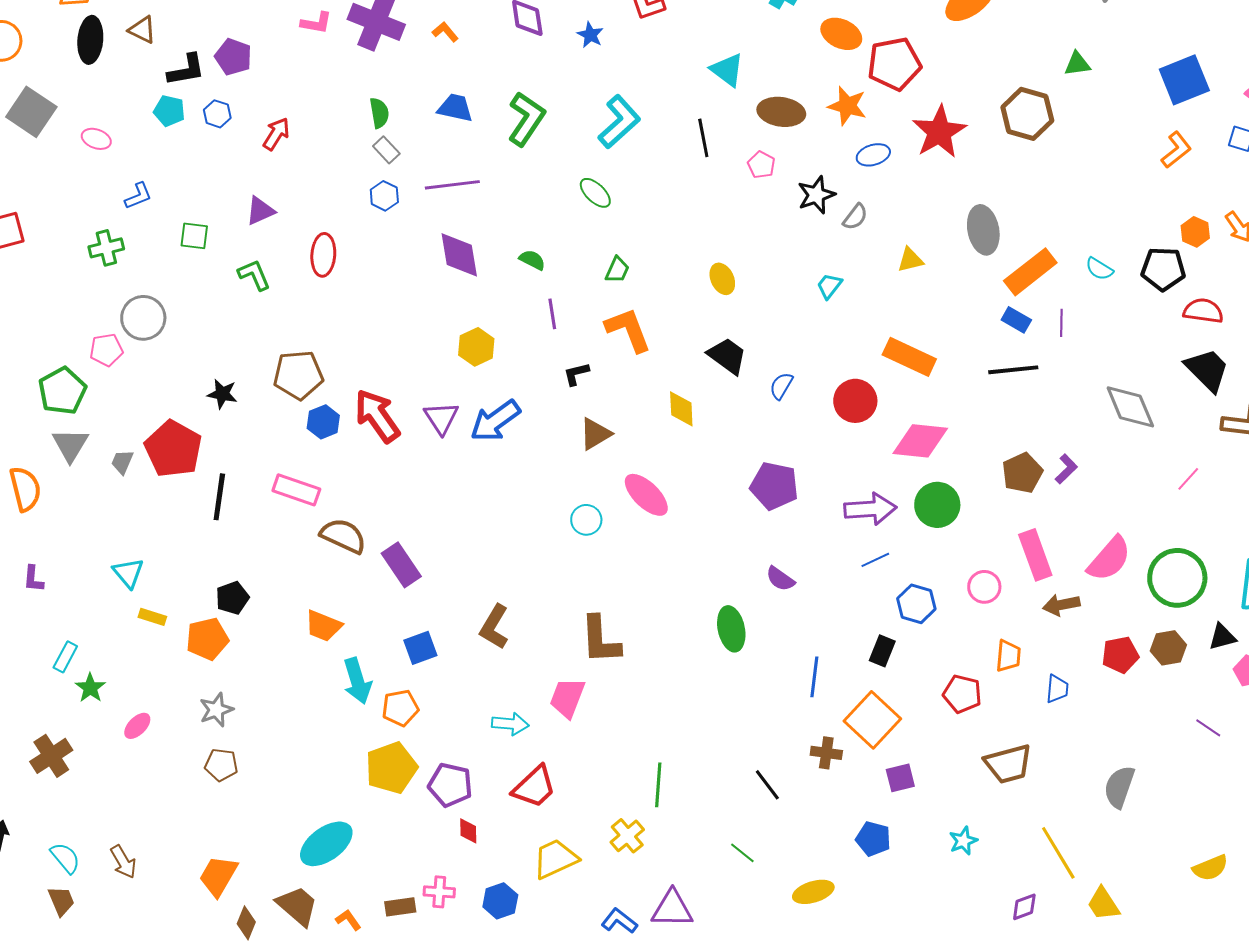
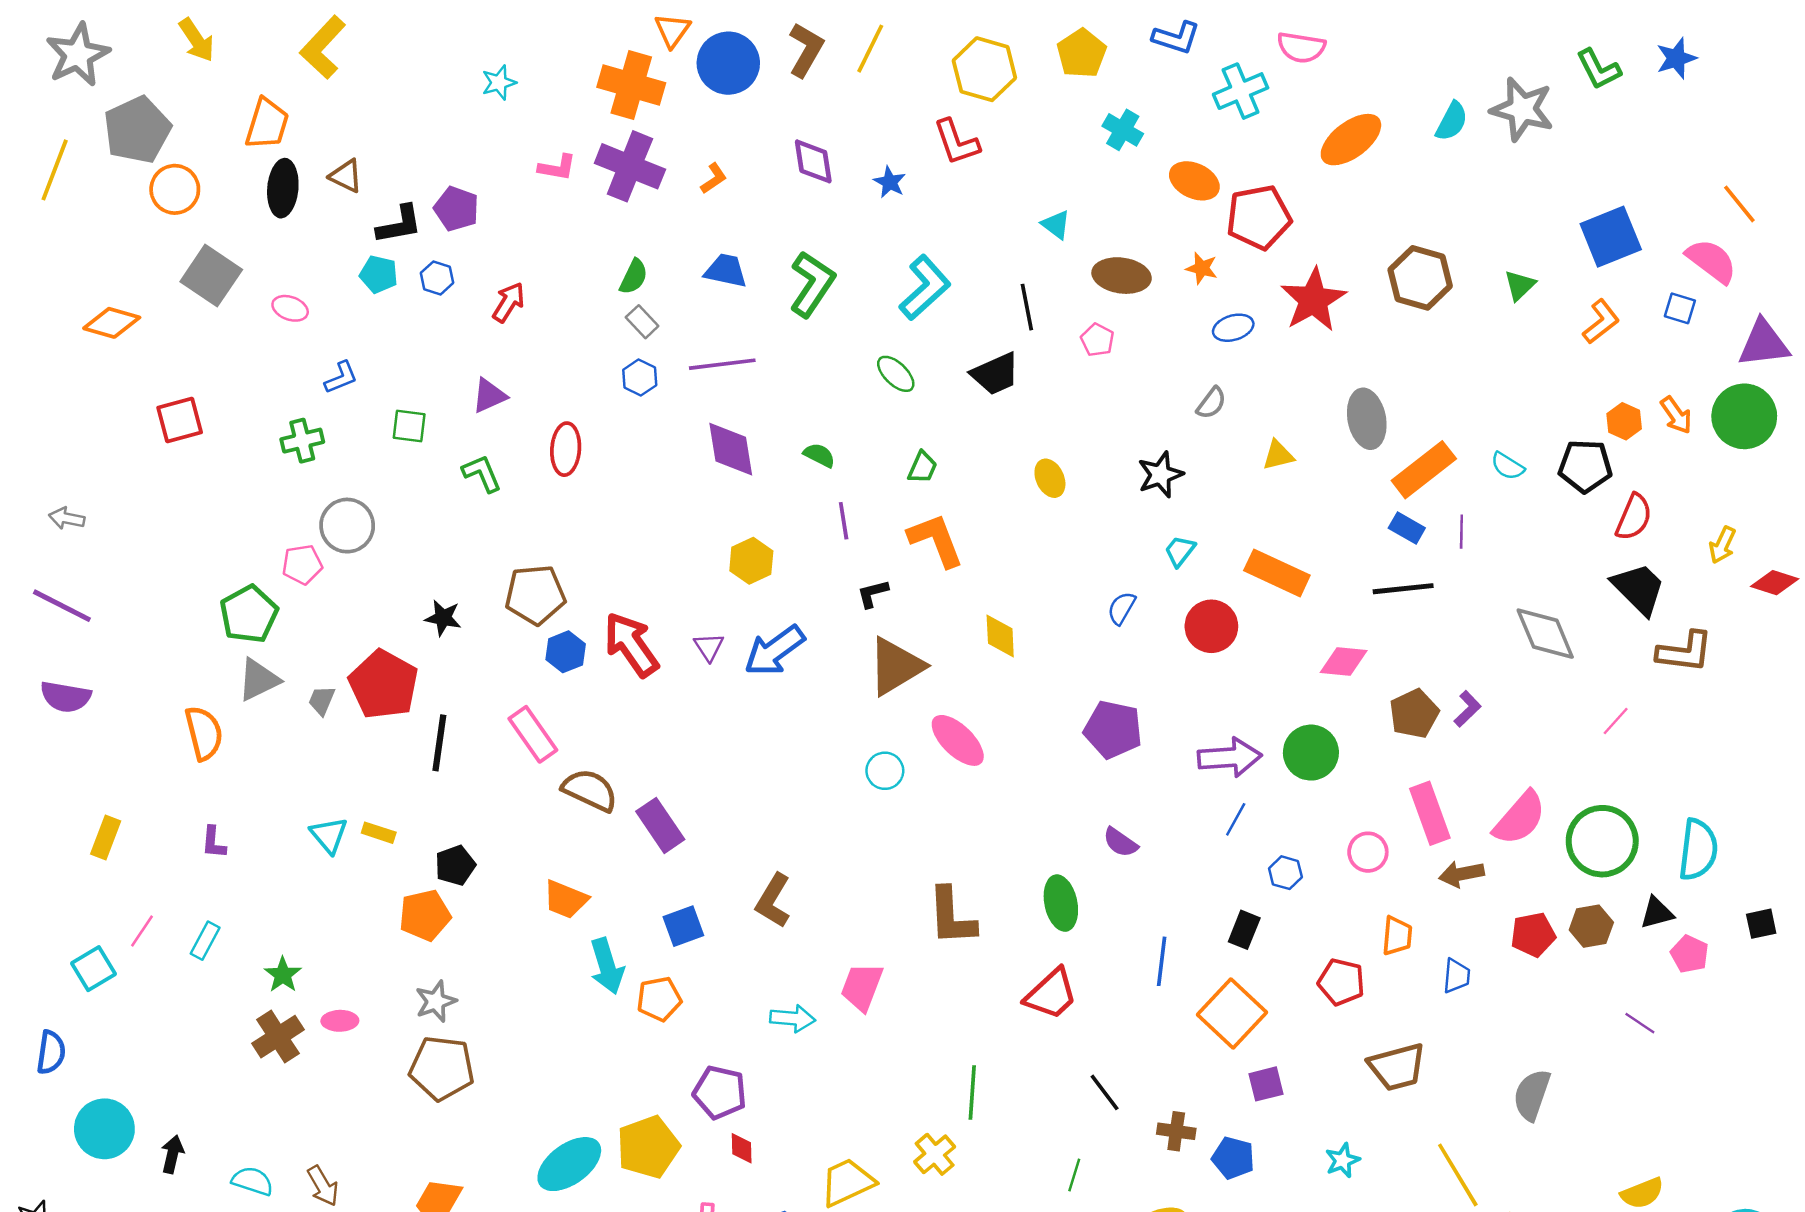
orange L-shape: (445, 32) -> (714, 178), turned 96
green triangle: (1077, 64) -> (1520, 285), moved, turned -36
cyan triangle: (727, 70) -> (1056, 225), size x0.7
orange star: (847, 106) -> (1202, 268), size x0.7
green semicircle: (379, 113) -> (634, 277), turned 36
black star: (816, 195) -> (1160, 475), moved
cyan trapezoid: (829, 286) -> (1180, 551), moved
red semicircle: (1203, 311) -> (1634, 517), turned 105
black trapezoid: (727, 356) -> (995, 374), moved, turned 120
purple triangle: (441, 418) -> (709, 647), size x0.7
brown triangle: (595, 434) -> (896, 666), size x1.5
pink diamond: (920, 441) -> (1344, 662), moved, size x0.7
gray triangle: (70, 445) -> (259, 680), turned 33
pink rectangle: (296, 490) -> (533, 734), turned 36
blue line: (875, 560) -> (1236, 819), turned -36
blue hexagon: (916, 604) -> (1285, 873), size x0.7
yellow rectangle: (152, 617) -> (379, 833), moved
brown L-shape: (600, 640) -> (952, 916), moved
cyan rectangle: (65, 657) -> (205, 941), moved
pink ellipse: (137, 726) -> (340, 1021), turned 44
brown cross: (826, 753) -> (1176, 1131), moved
brown cross: (51, 756) -> (278, 1037), moved
brown pentagon: (221, 765) -> (442, 1068), size x1.6
yellow pentagon: (391, 768) -> (648, 1147), moved
red trapezoid: (534, 787) -> (1051, 994), moved
green line: (742, 853) -> (1074, 1175), turned 68
cyan semicircle: (65, 858) -> (252, 1181), turned -32

